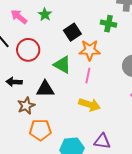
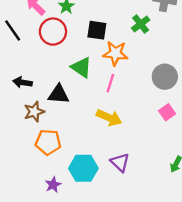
green cross: (109, 24) -> (141, 24), turned 35
black square: (72, 32) -> (97, 30), turned 36
red circle: (28, 50) -> (53, 32), moved
purple triangle: (102, 141) -> (120, 162), turned 30

